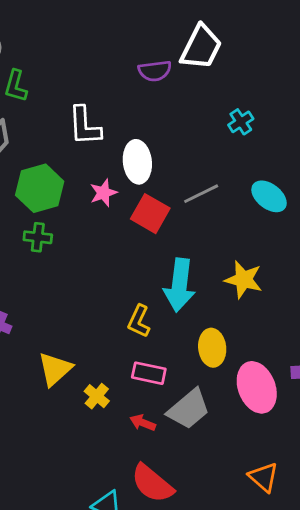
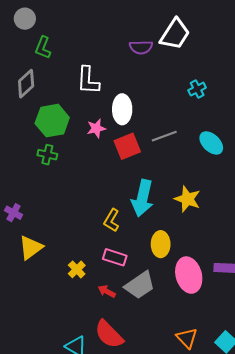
red square: (150, 214) -> (127, 146), turned 32
yellow triangle: (55, 369) -> (31, 248), moved

